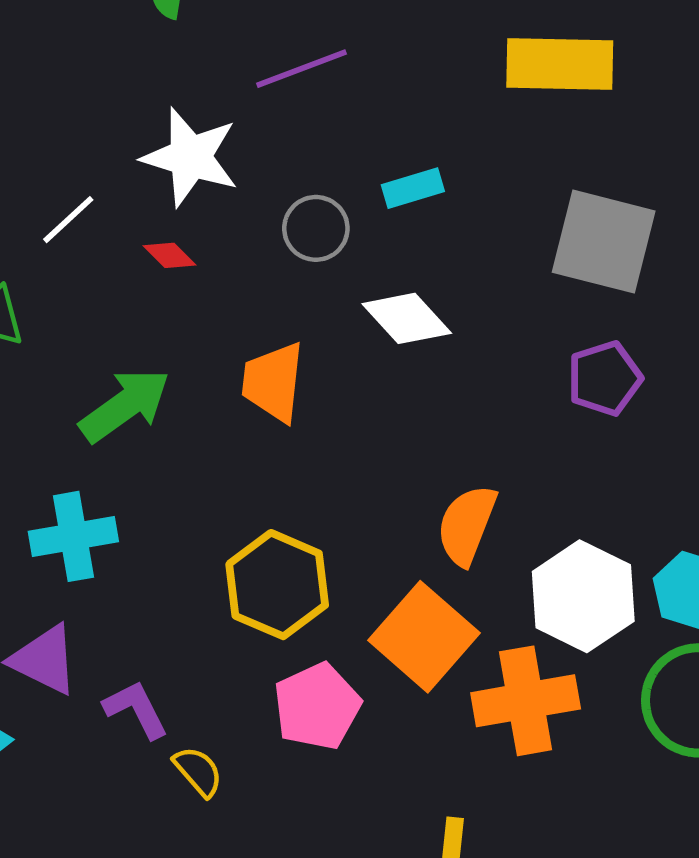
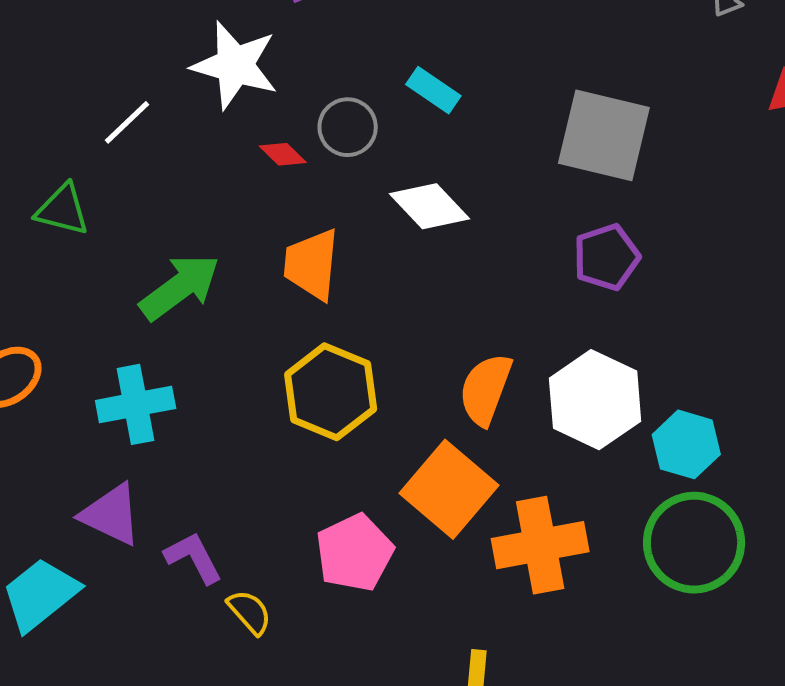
cyan rectangle: (413, 188) -> (433, 90), turned 52
red diamond: (169, 255) -> (283, 154), moved
yellow hexagon: (277, 585) -> (331, 392), moved
white hexagon: (583, 596) -> (595, 400), moved

